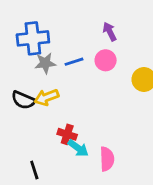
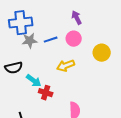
yellow arrow: (47, 97) -> (66, 66), moved
black semicircle: (23, 100) -> (14, 68), turned -36
cyan arrow: (78, 148) -> (34, 81), moved

